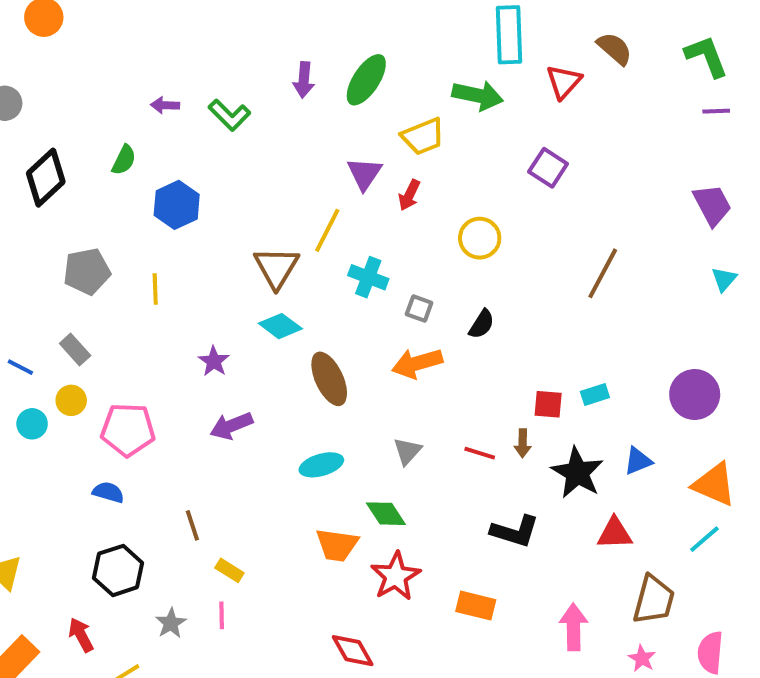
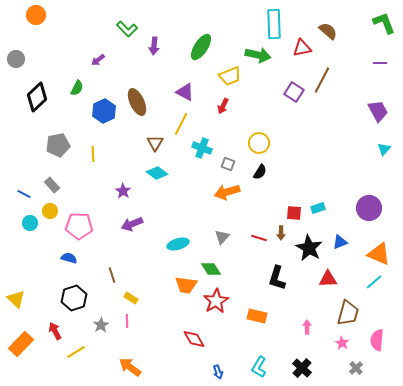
green L-shape: (706, 56) -> (384, 23), moved
purple arrow: (304, 80) -> (154, 46), moved
red triangle: (564, 82) -> (302, 48), turned 36
purple arrow: (165, 105) -> (98, 60), turned -40
green L-shape: (229, 115) -> (127, 29), moved
purple triangle: (364, 174) -> (185, 92), moved, turned -36
yellow circle: (480, 238) -> (259, 143), moved
brown triangle: (276, 267) -> (155, 143), size x0.7
brown line: (603, 273) -> (322, 80), moved
brown ellipse: (329, 379) -> (137, 102), moved
black L-shape: (515, 531) -> (277, 278), turned 90
pink arrow: (573, 627) -> (307, 327), size x0.6

